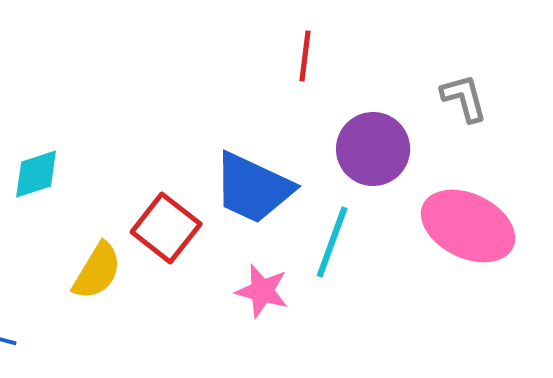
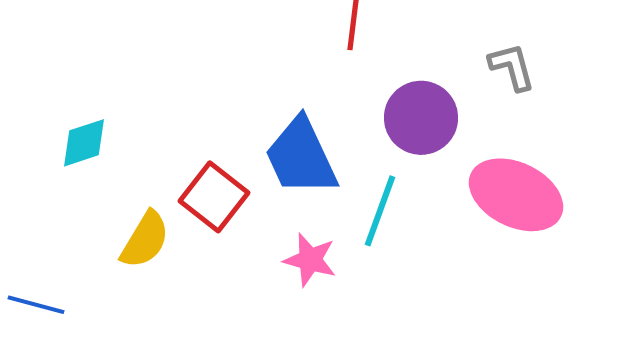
blue trapezoid: (253, 188) -> (301, 157), turned 40

